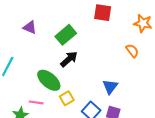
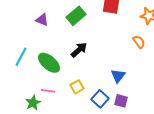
green rectangle: (66, 35) -> (76, 16), moved
green ellipse: (49, 80) -> (49, 63), moved

